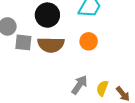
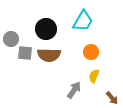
orange circle: (89, 41) -> (91, 52), moved
yellow semicircle: (102, 88) -> (94, 76), moved

